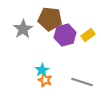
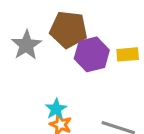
yellow rectangle: (88, 35) -> (128, 54), turned 32

